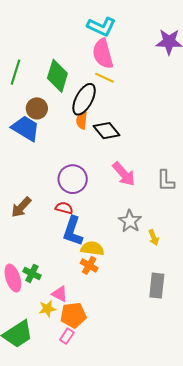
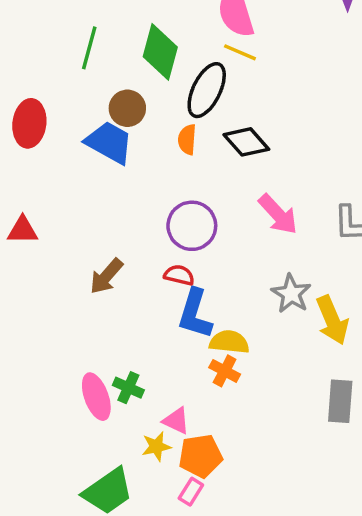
orange semicircle: (82, 120) -> (187, 139), moved
yellow arrow: (154, 238) -> (332, 320), size x1.8

